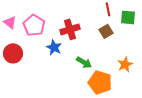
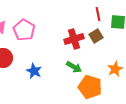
red cross: (70, 29) -> (74, 39), moved
blue star: (54, 47) -> (34, 71), moved

